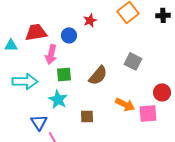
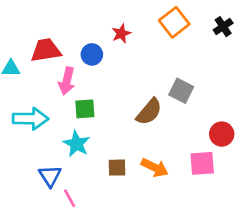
black cross: (163, 15) -> (223, 27), turned -32
brown semicircle: (98, 75) -> (149, 112), moved
orange arrow: (125, 104) -> (155, 168), moved

